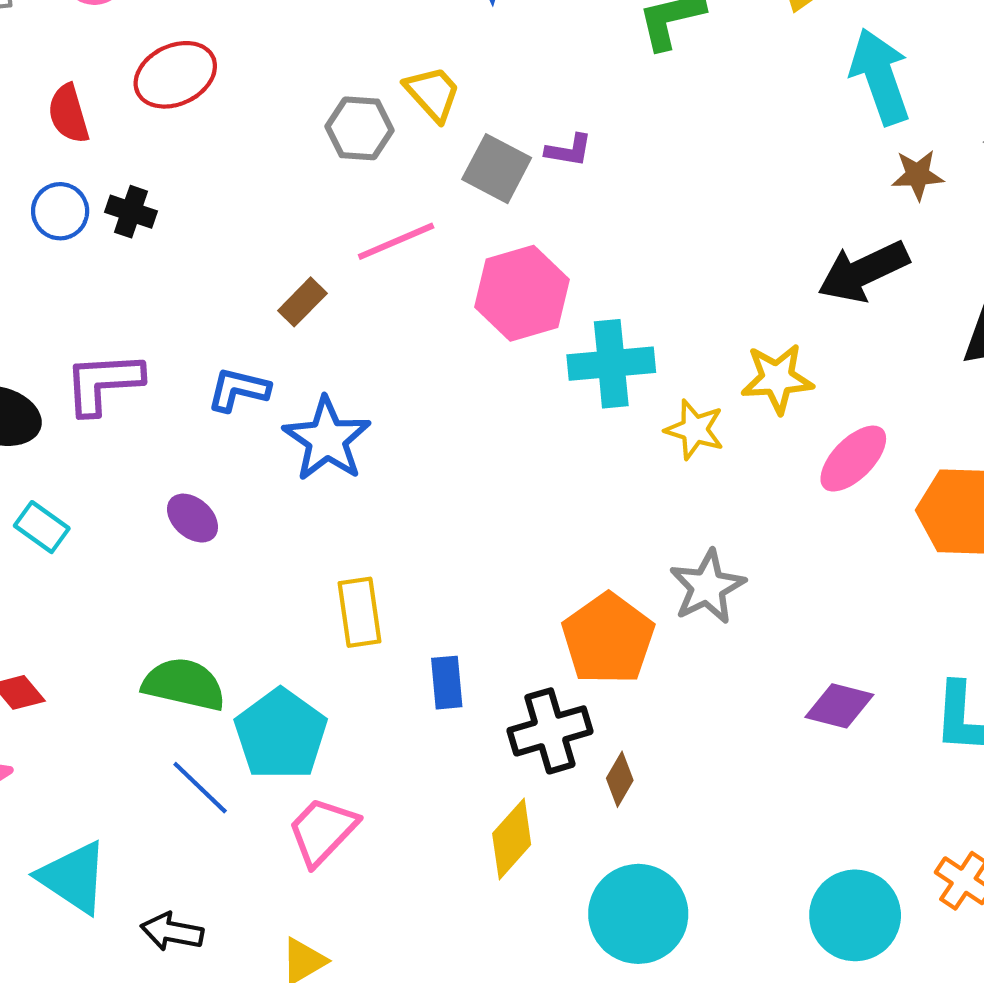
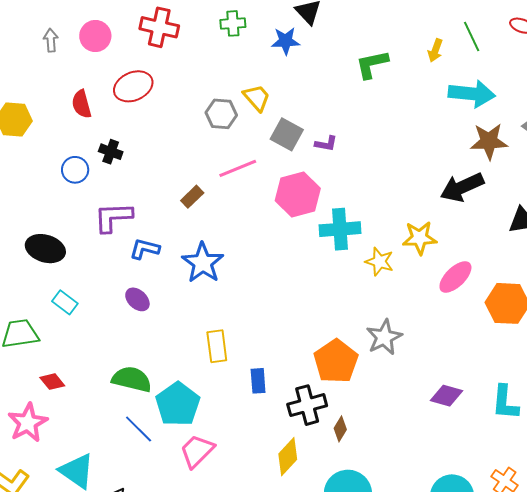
cyan arrow: (880, 77) -> (472, 94), turned 114
purple L-shape: (569, 150) -> (326, 144), moved
brown star: (918, 175) -> (489, 141), size x1.5
blue circle: (60, 211) -> (75, 170), moved
purple L-shape: (103, 383) -> (113, 217), moved
blue L-shape: (238, 390) -> (145, 249), moved

